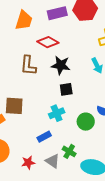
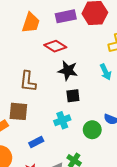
brown L-shape: (28, 66) -> (28, 81), moved
blue rectangle: (44, 137) -> (36, 142), moved

